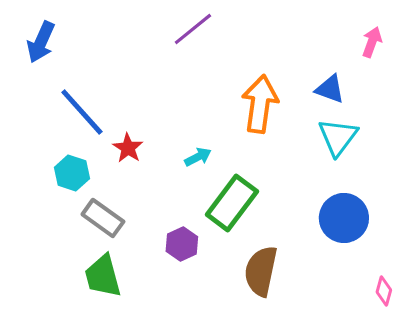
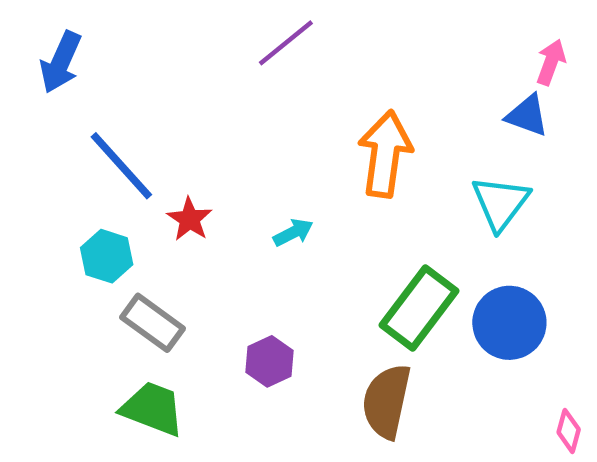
blue triangle: (330, 89) -> (527, 115), moved
green rectangle: (232, 203) -> (419, 308), moved
green trapezoid: (103, 276) -> (153, 409), turned 126

